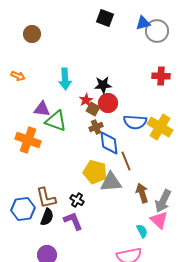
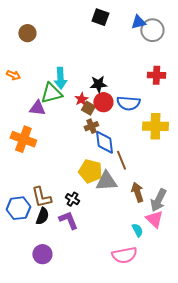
green triangle: (56, 121) -> (51, 93), moved, turned -35
blue semicircle: (135, 122) -> (128, 103), moved
yellow cross: (160, 127) -> (155, 126), turned -30

